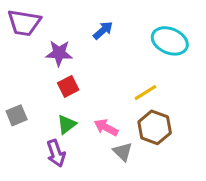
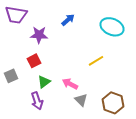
red square: (68, 86) -> (34, 61), moved
brown hexagon: (155, 127) -> (113, 103), moved

